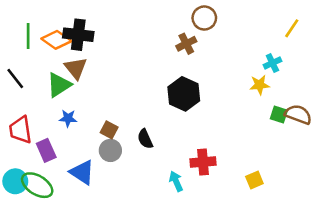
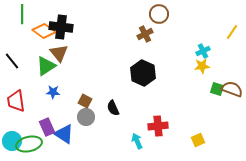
yellow line: (292, 28) -> (232, 32), moved
green line: (28, 36) -> (22, 14), moved
cyan cross: (272, 63) -> (203, 51), moved
purple rectangle: (46, 150) -> (47, 127), moved
green ellipse: (37, 185) -> (29, 144), turned -45

